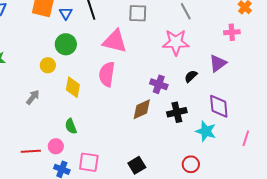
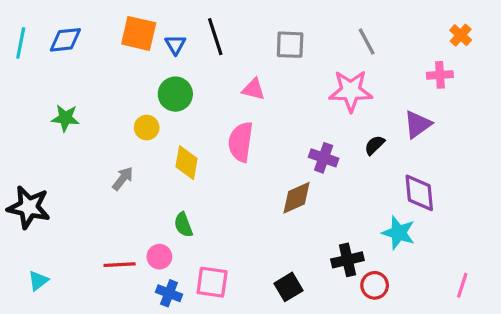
pink triangle: (115, 41) -> (253, 89), size x0.6
black cross: (177, 112) -> (347, 260), moved
pink line: (246, 138) -> (462, 285), moved

